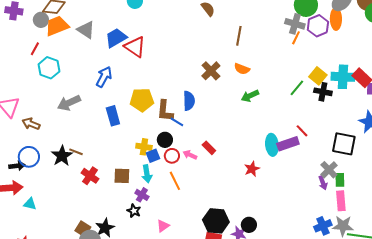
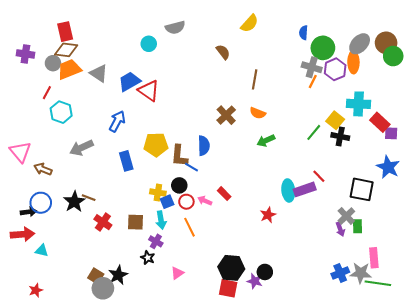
cyan cross: (343, 77) -> (359, 104), moved
pink rectangle: (341, 201) -> (374, 258), moved

